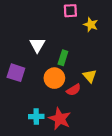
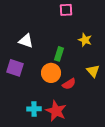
yellow star: (91, 25) -> (85, 40), moved
white triangle: (37, 45) -> (26, 41), moved, turned -42
yellow triangle: (90, 76) -> (93, 71), moved

